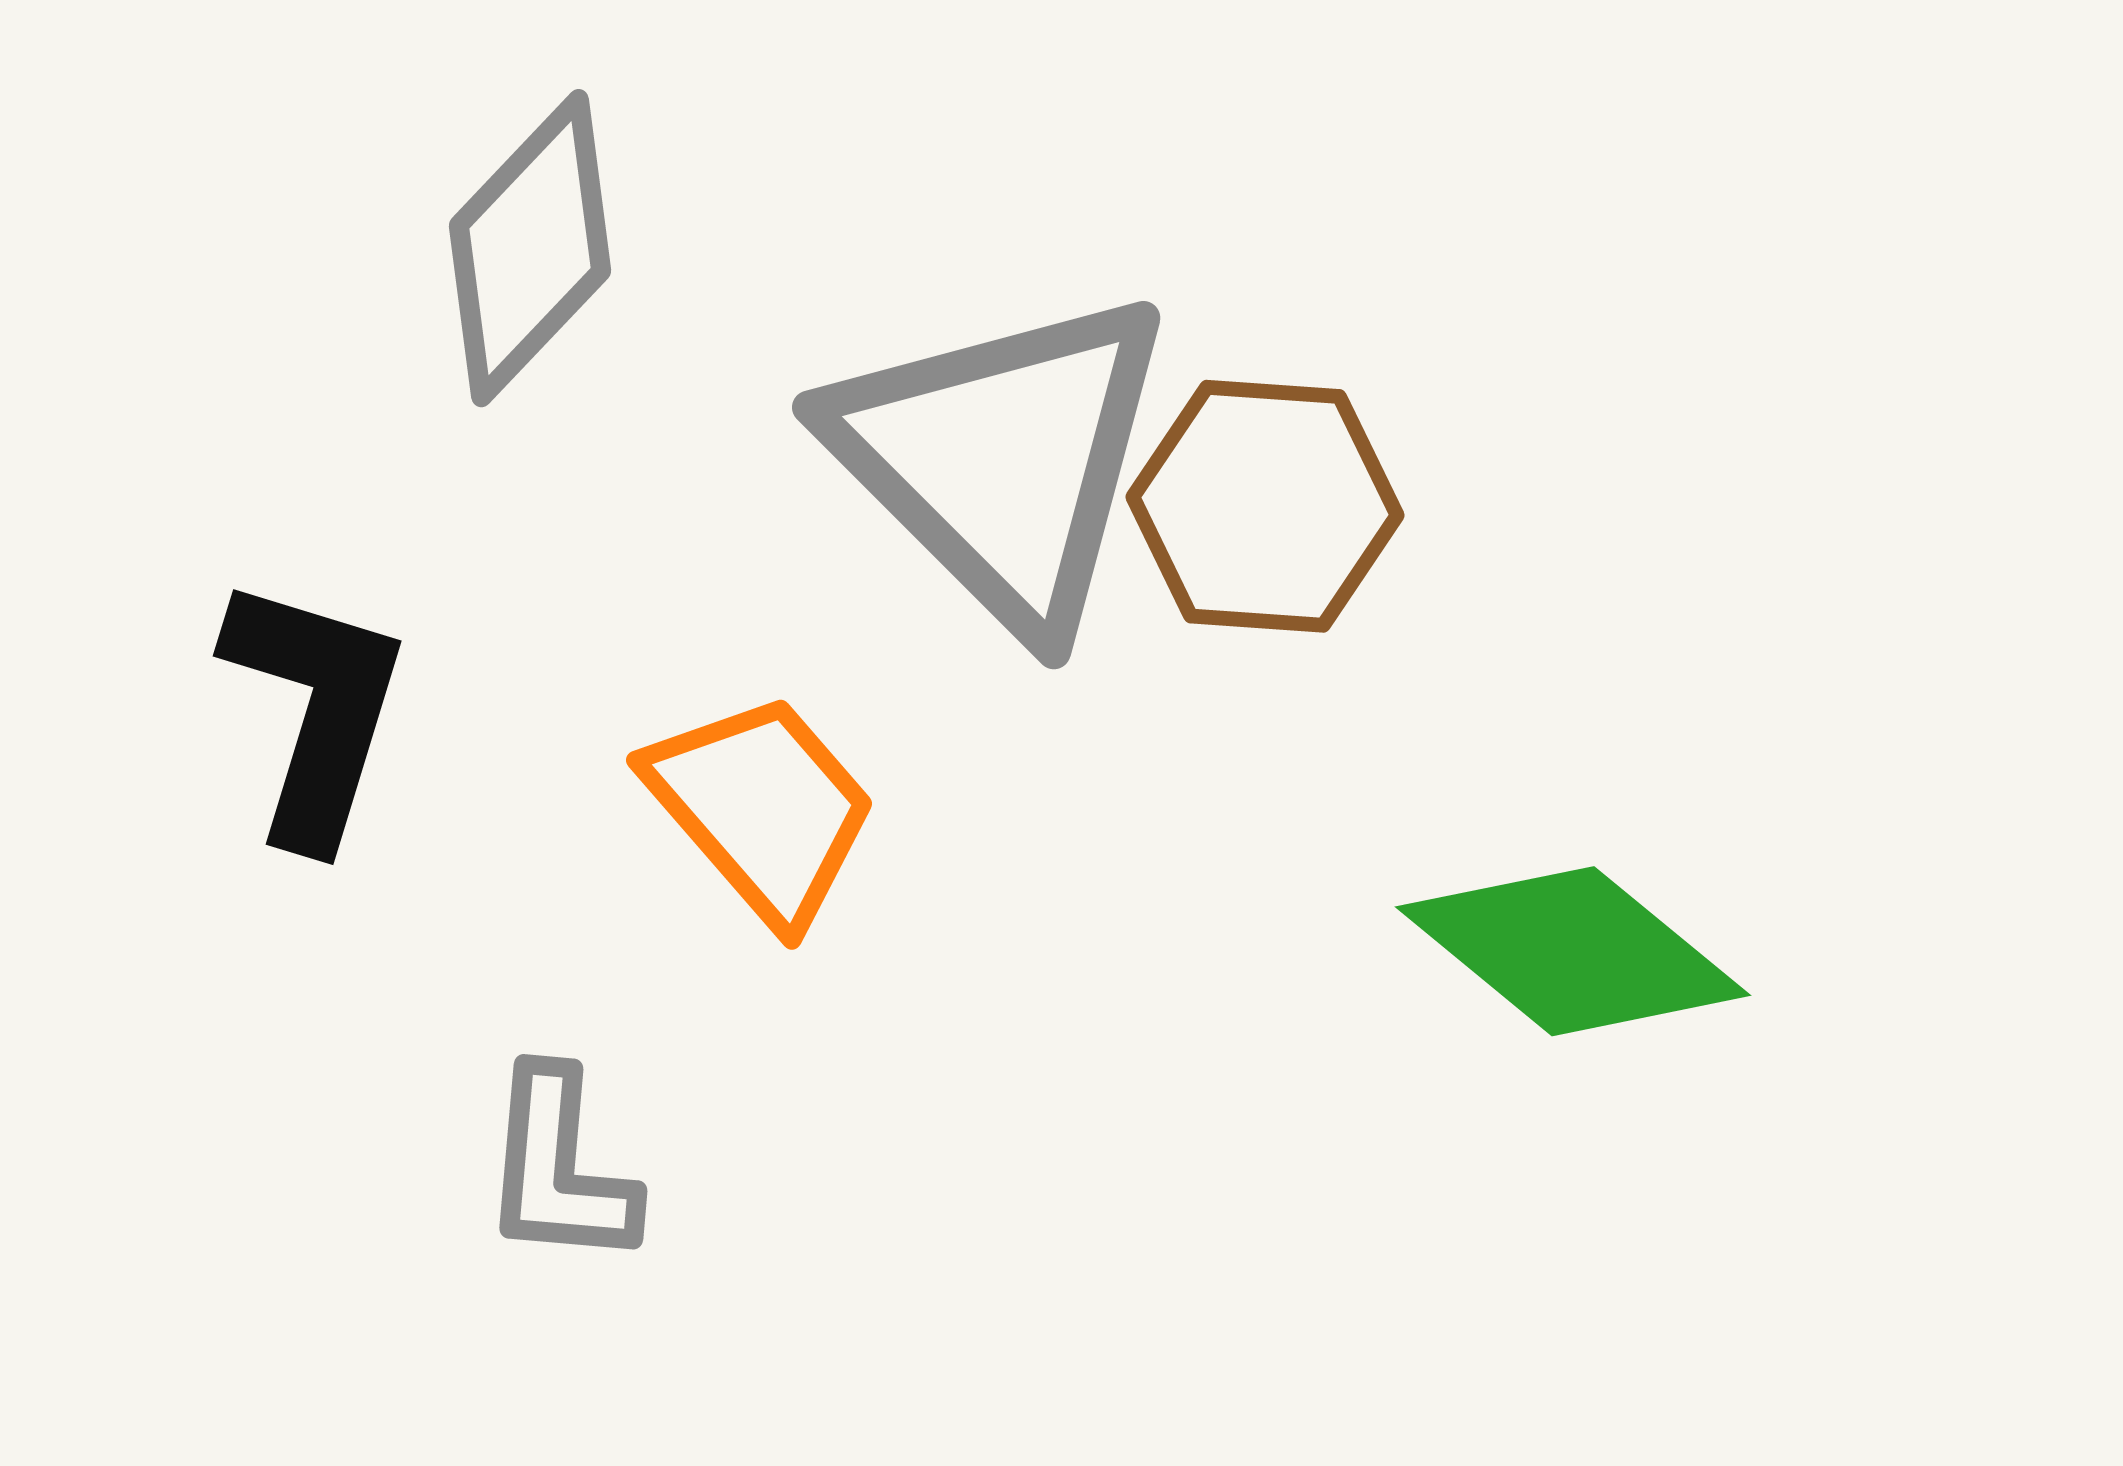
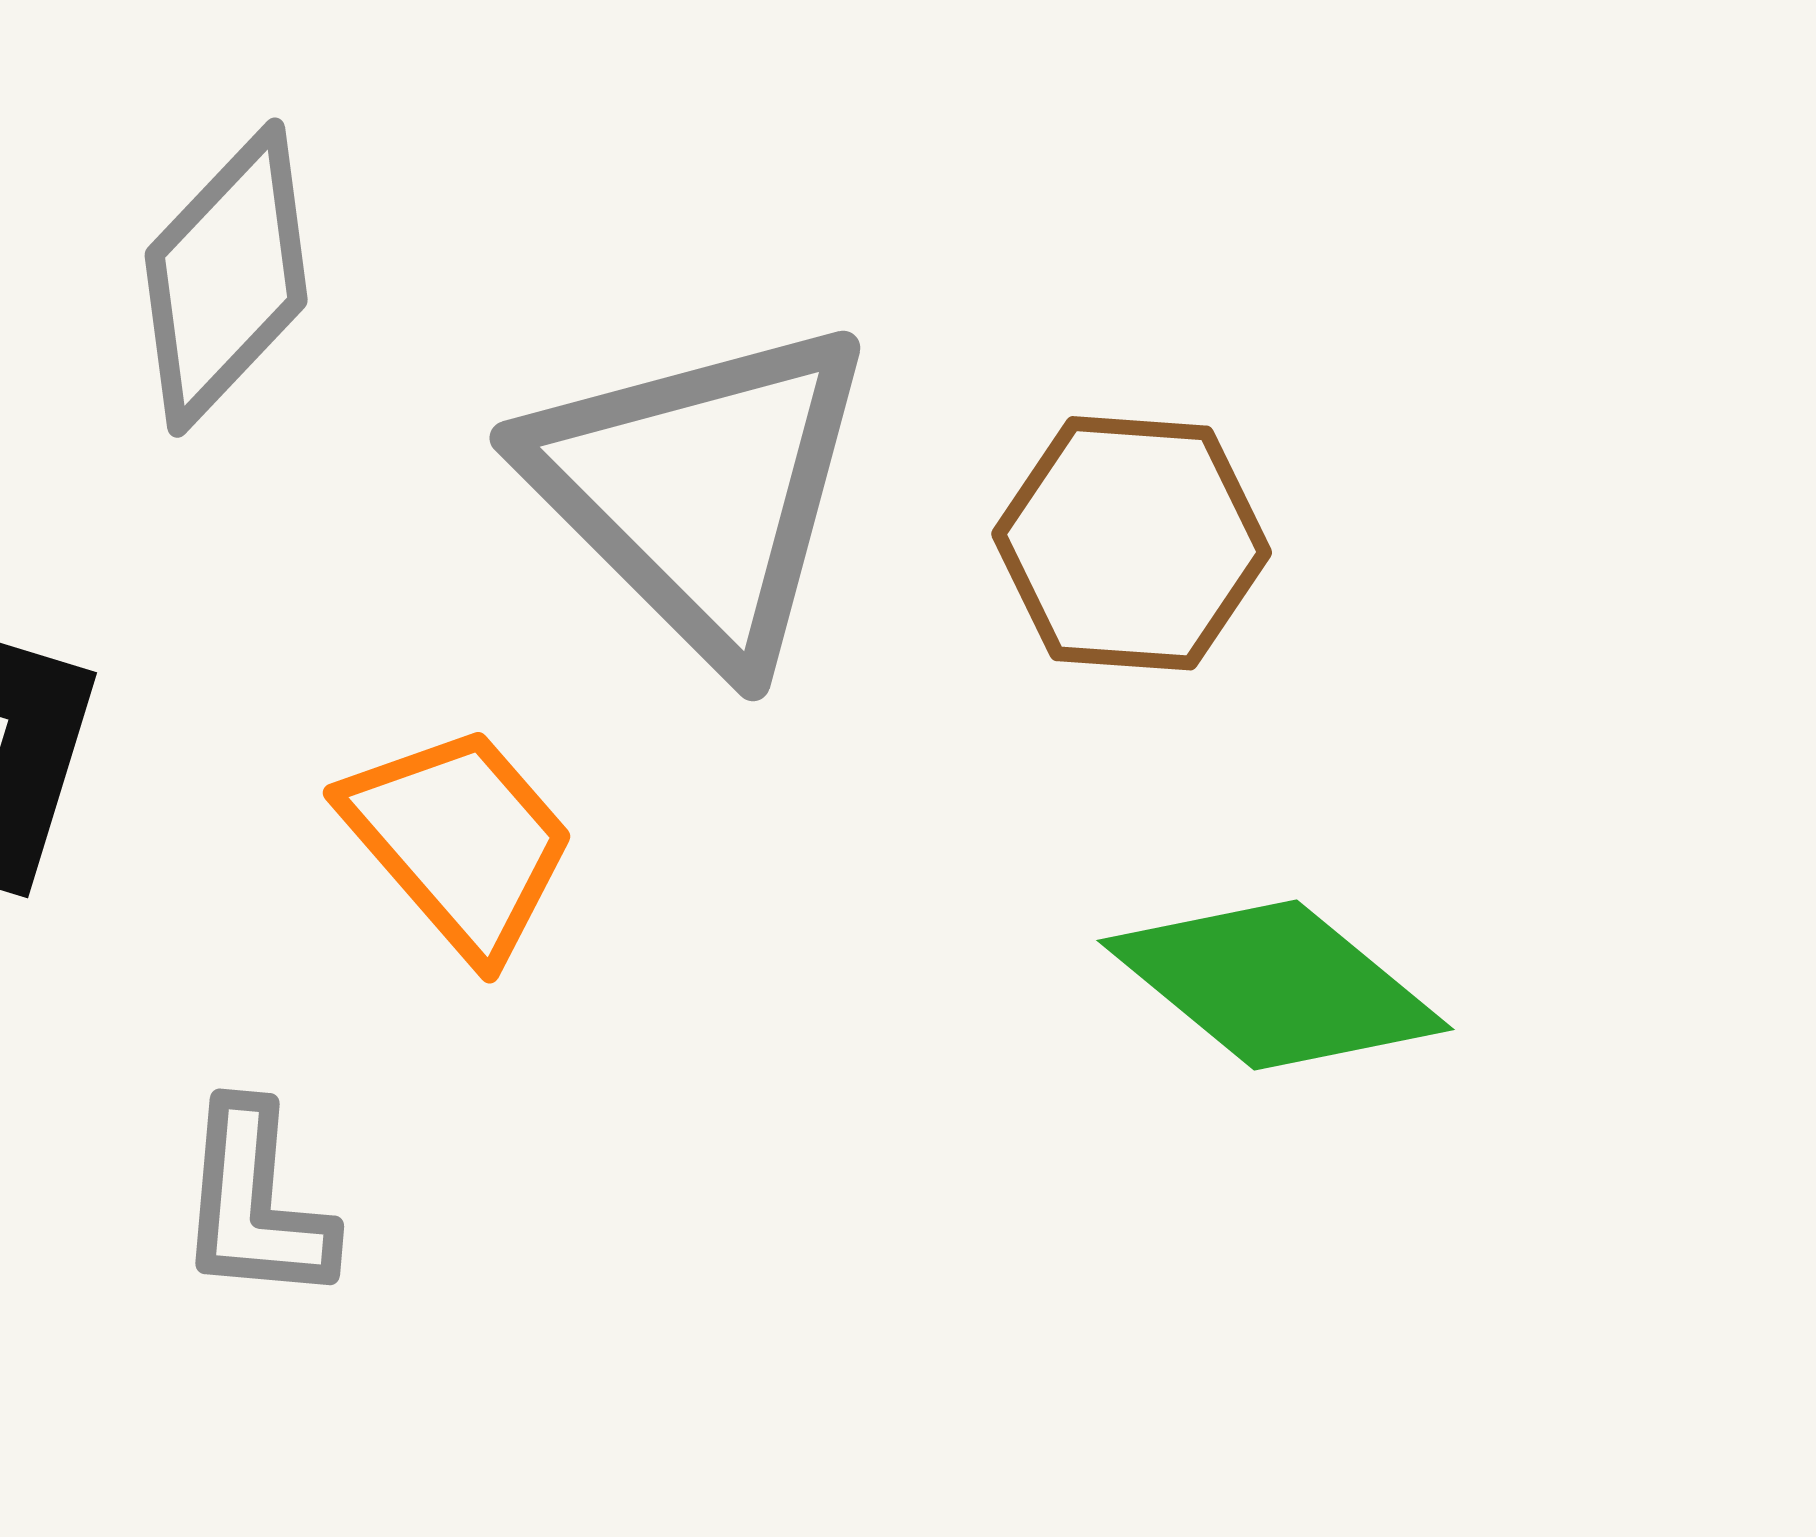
brown hexagon: (1265, 506) -> (1132, 543), moved

